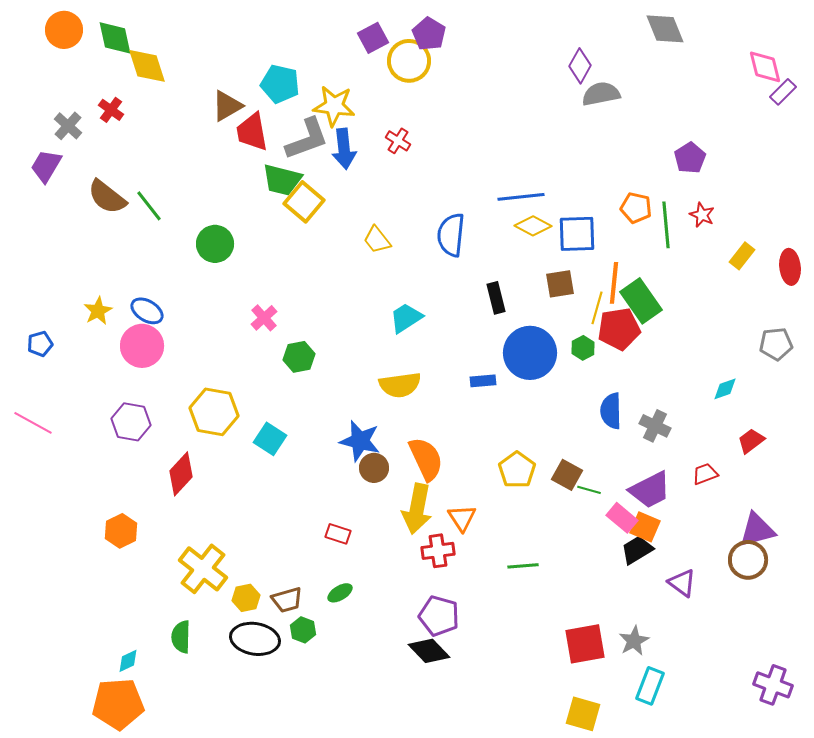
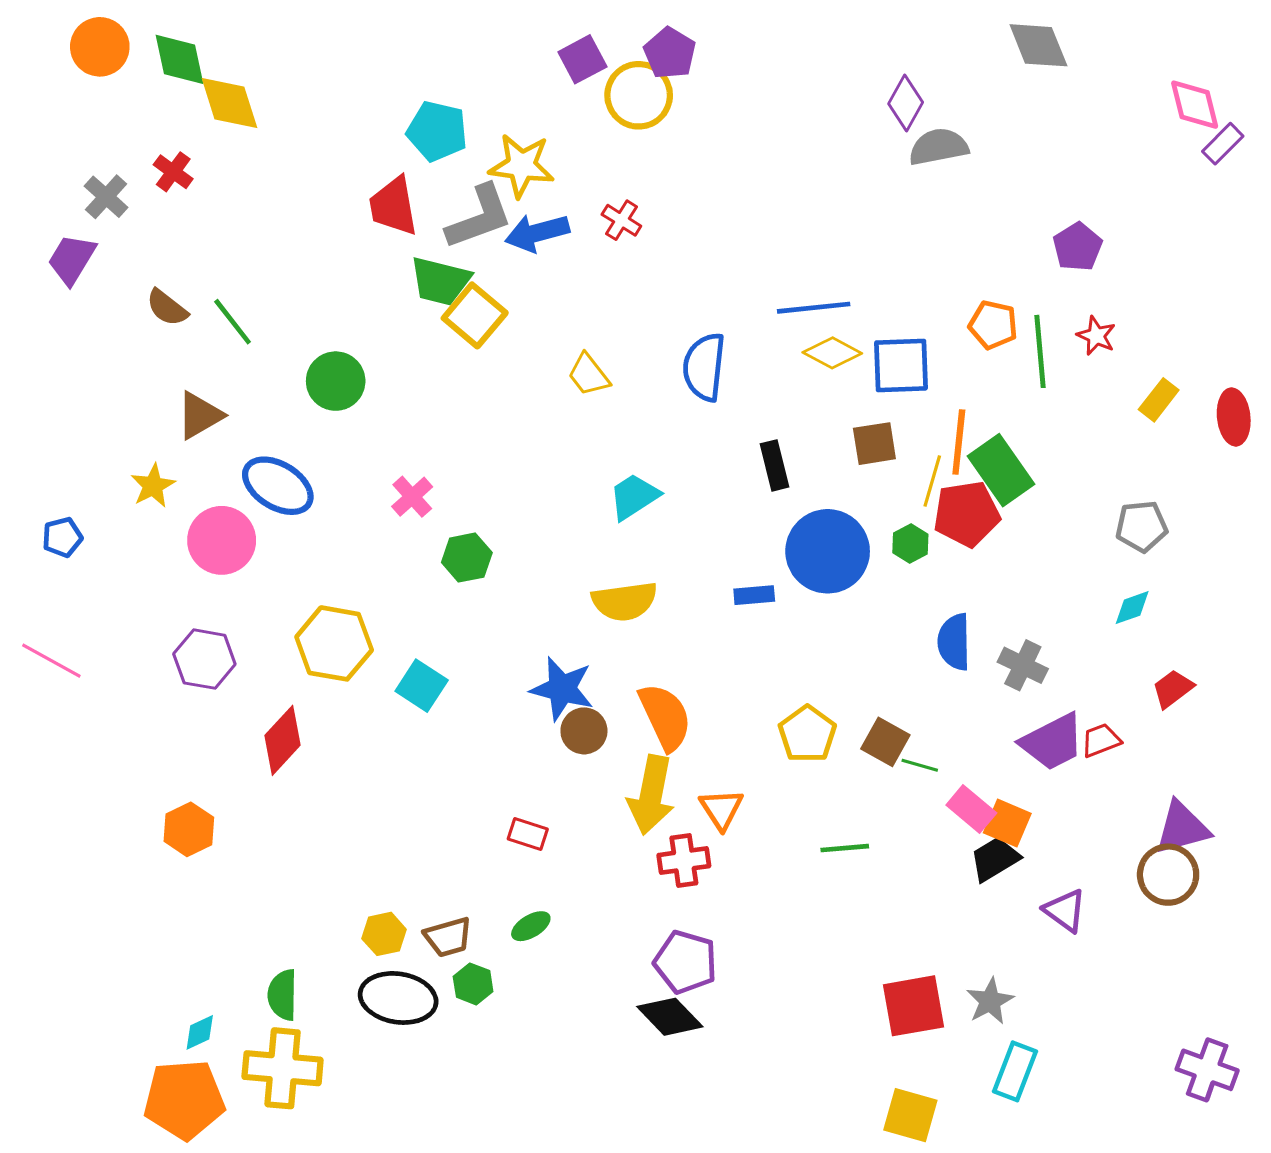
brown triangle: (227, 106) -> (200, 415), moved
blue arrow: (344, 149) -> (537, 233), turned 81
brown semicircle: (107, 197) -> (167, 308), size x0.7
blue ellipse: (147, 311) -> (278, 486), moved, size x1.4
gray pentagon: (776, 344) -> (1142, 526), moved
purple trapezoid: (650, 490) -> (1053, 742), moved
green line: (523, 566) -> (845, 848), moved
yellow cross: (203, 569) -> (283, 1068), moved, turned -33

